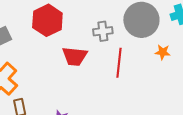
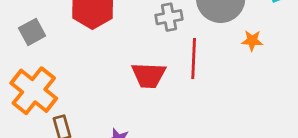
red trapezoid: (75, 56) -> (149, 75), moved

